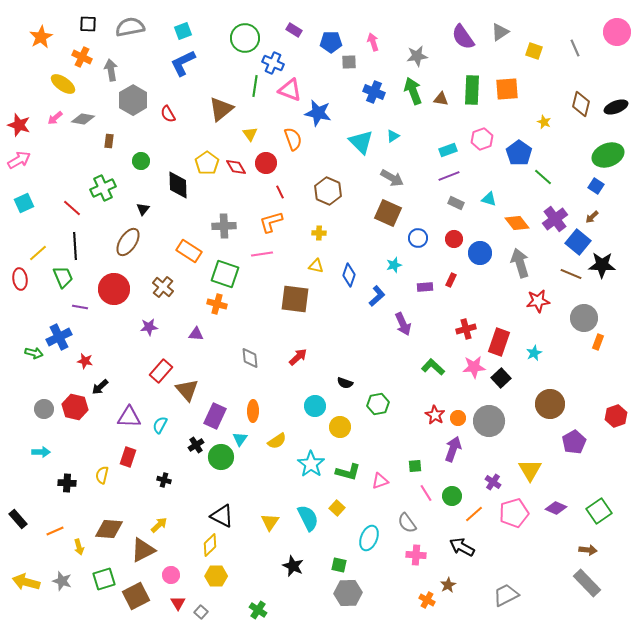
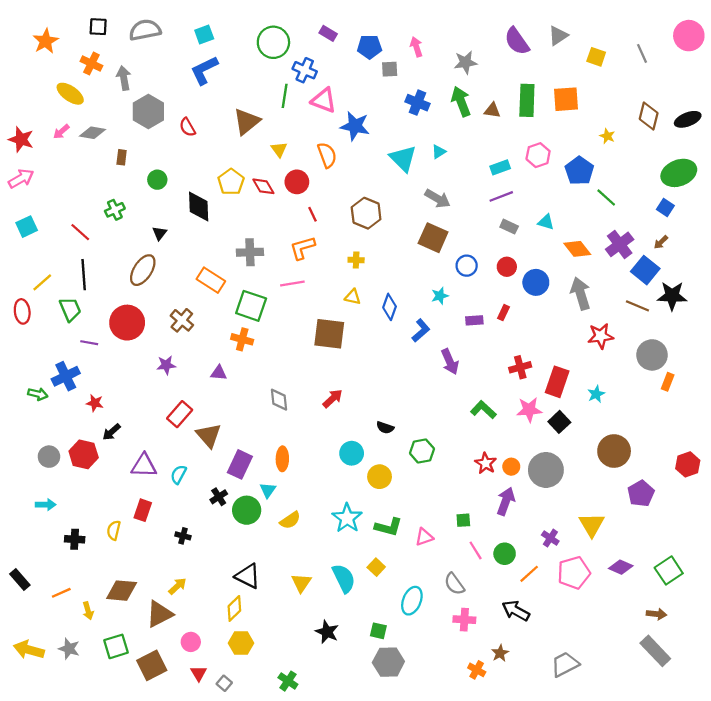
green cross: (103, 188) -> (115, 210), size x0.7
yellow semicircle: (277, 441) -> (290, 520), moved

